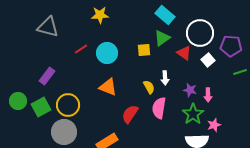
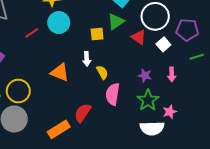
cyan circle: (107, 53) -> (59, 23), moved
white arrow: (165, 78) -> (87, 59), moved
pink arrow: (208, 95) -> (172, 74), moved
red semicircle: (130, 114) -> (83, 113), moved

